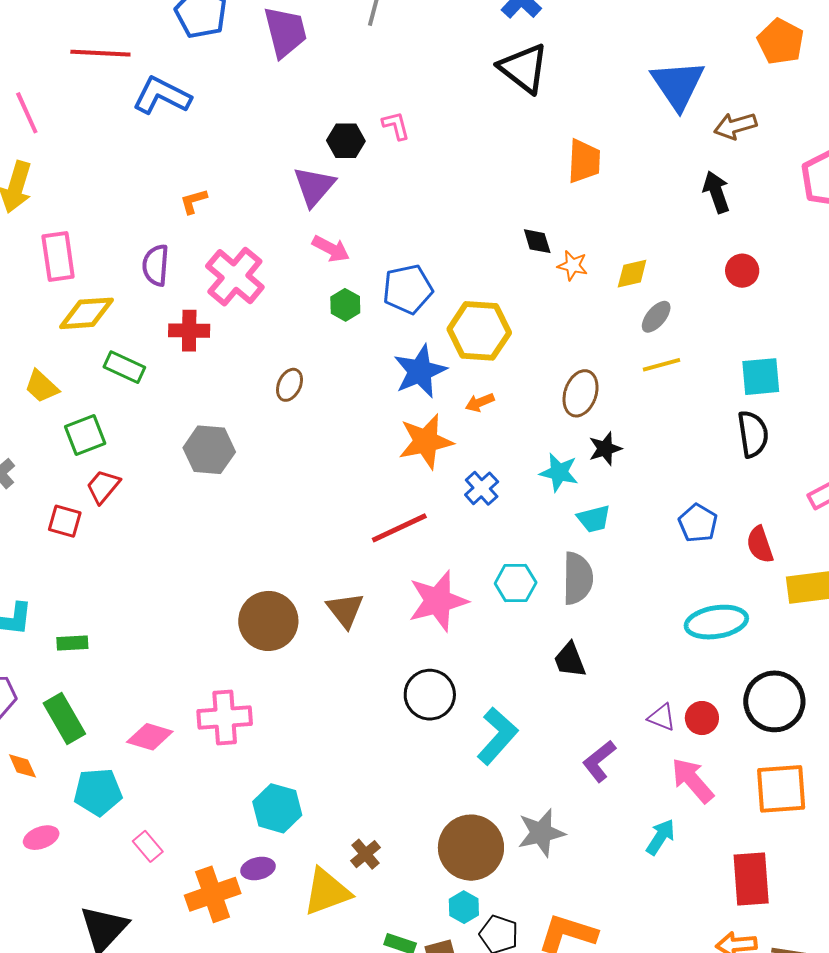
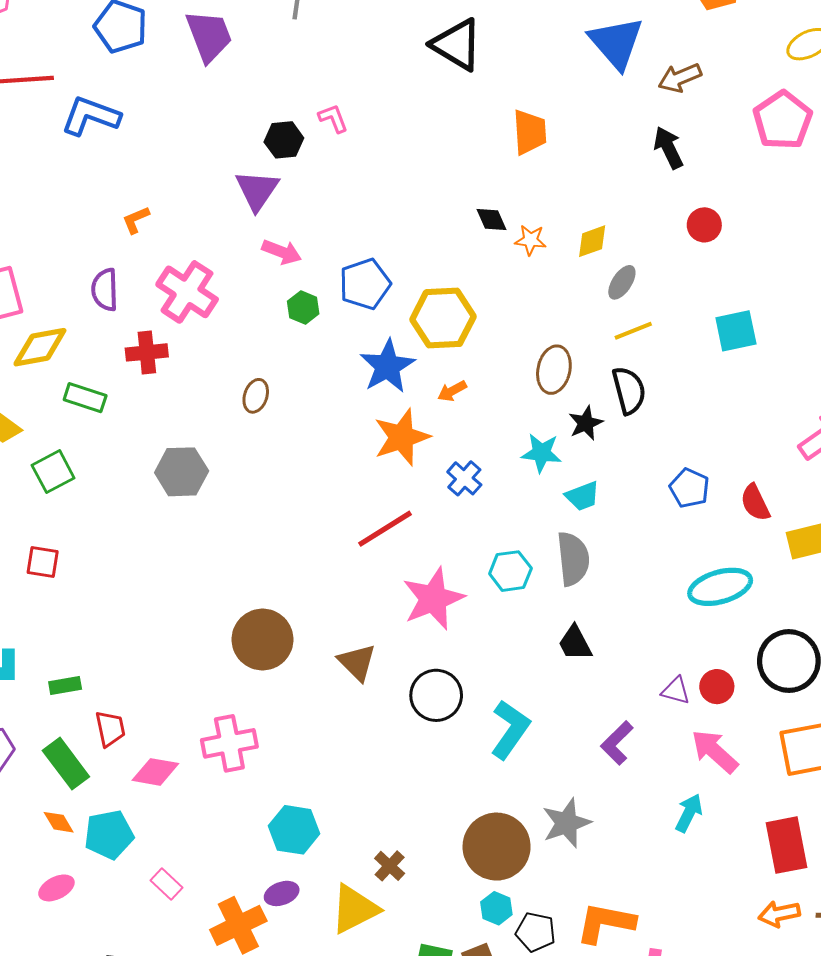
black semicircle: (753, 434) -> (629, 390), moved
red trapezoid: (103, 486) -> (110, 729), moved, turned 135
brown triangle: (345, 610) -> (357, 662), moved
orange diamond: (22, 766) -> (59, 822), moved

